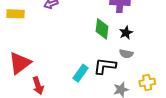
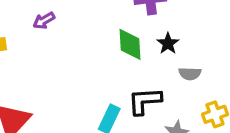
gray semicircle: (126, 54) -> (190, 74), moved

